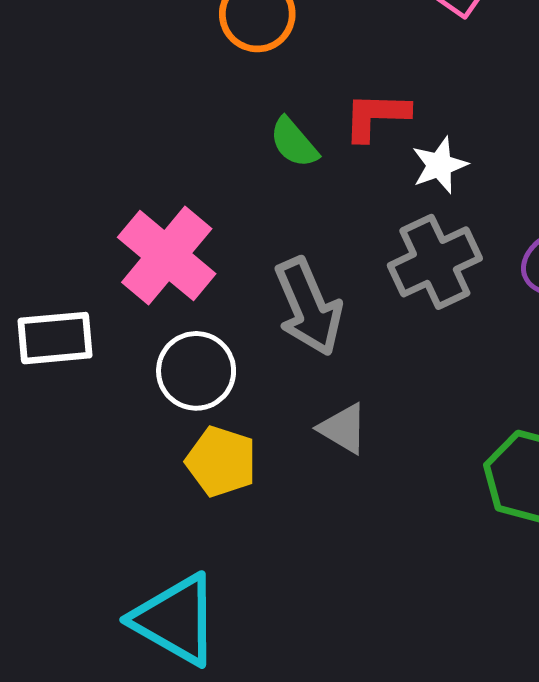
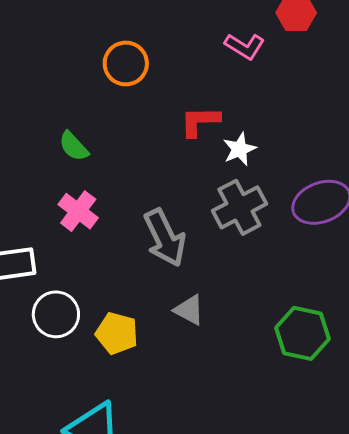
green semicircle: (294, 142) -> (74, 146), moved
pink cross: (167, 256) -> (78, 211), size x0.7
white circle: (196, 371) -> (56, 314), moved

